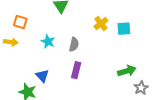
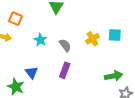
yellow cross: (101, 24) -> (92, 39), moved
gray semicircle: (74, 44) -> (65, 45), turned -56

